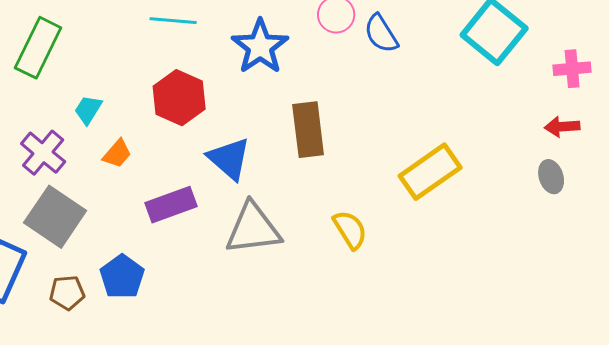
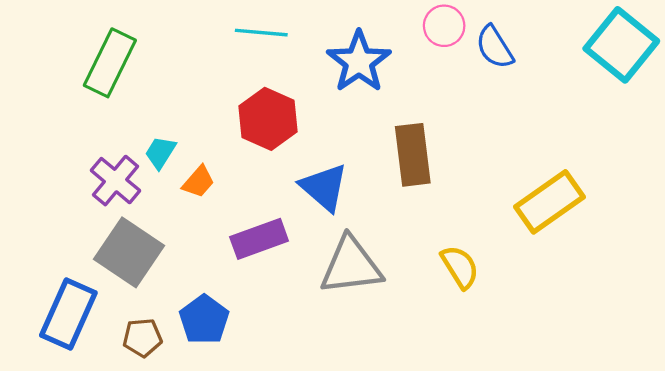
cyan trapezoid: (88, 110) -> (160, 153), moved

